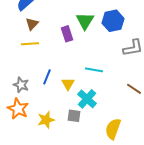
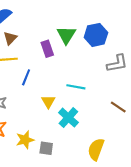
blue line: (47, 77) -> (26, 77), moved
gray square: (74, 116) -> (46, 148), moved

